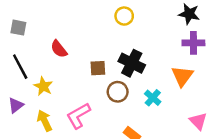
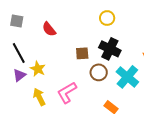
yellow circle: (124, 16) -> (107, 18), moved
red semicircle: (59, 49) -> (49, 29), moved
cyan cross: (153, 98) -> (127, 77), size x1.6
purple triangle: (16, 105) -> (19, 75), moved

